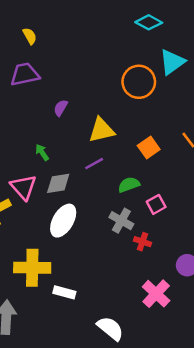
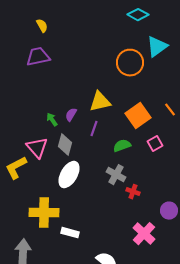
purple semicircle: (61, 108) -> (71, 115), moved
orange square: (149, 147) -> (138, 116), size x1.4
purple line: (94, 164) -> (94, 129), turned -42
gray diamond: (58, 183) -> (65, 145), turned -65
pink square: (156, 204) -> (155, 144), moved

